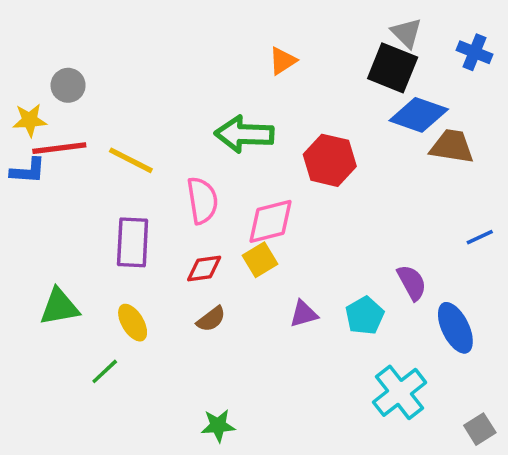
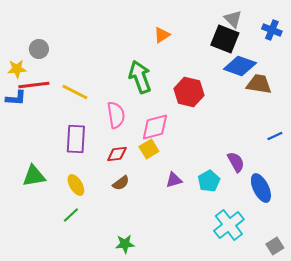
green arrow: (244, 134) -> (140, 77), turned 68
green line: (105, 371) -> (71, 215), moved

